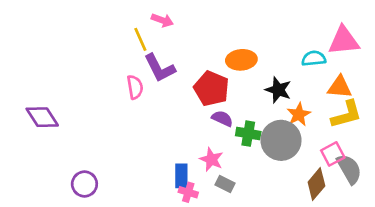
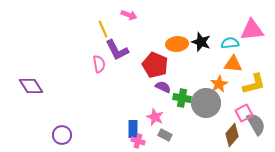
pink arrow: (162, 20) -> (129, 15), moved
orange triangle: (340, 87) -> (233, 64), moved
black star: (278, 90) -> (201, 42), moved

